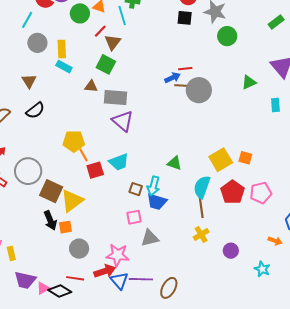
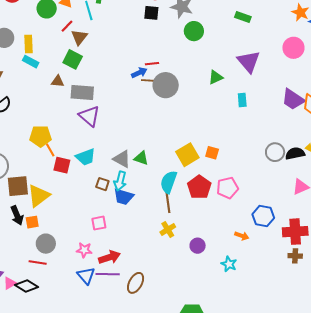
green rectangle: (276, 22) -> (243, 17), turned 56
red square: (95, 170) -> (62, 165), turned 30
brown square: (51, 191) -> (18, 186), turned -30
pink square: (134, 217) -> (99, 223), moved
gray triangle: (150, 238) -> (122, 159), moved, turned 42
pink star: (118, 255) -> (84, 250), size x0.7
red arrow: (105, 271) -> (109, 257), moved
red line: (75, 278) -> (38, 262), moved

